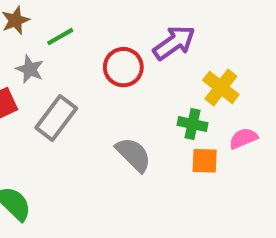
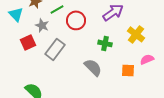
red circle: (123, 67) -> (76, 20), moved
green cross: (192, 124) -> (105, 43), moved

